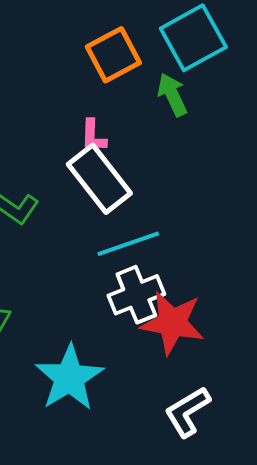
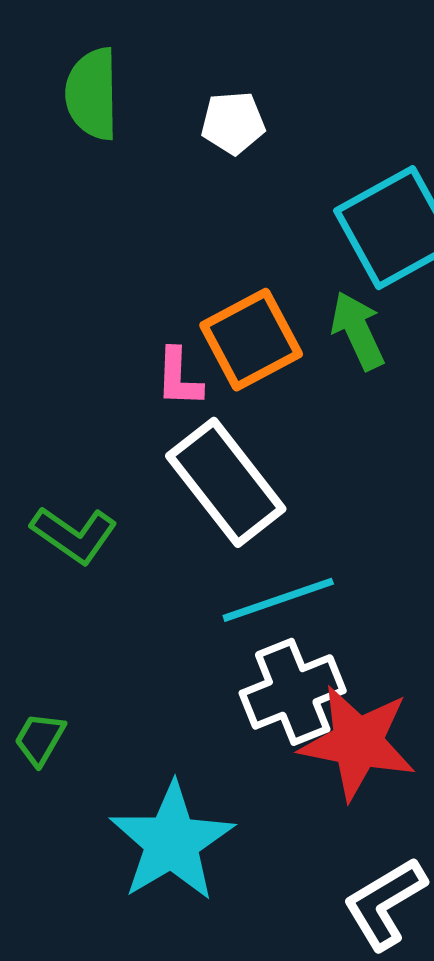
orange square: (113, 55) -> (251, 340), moved
pink L-shape: (93, 136) -> (179, 378), moved

